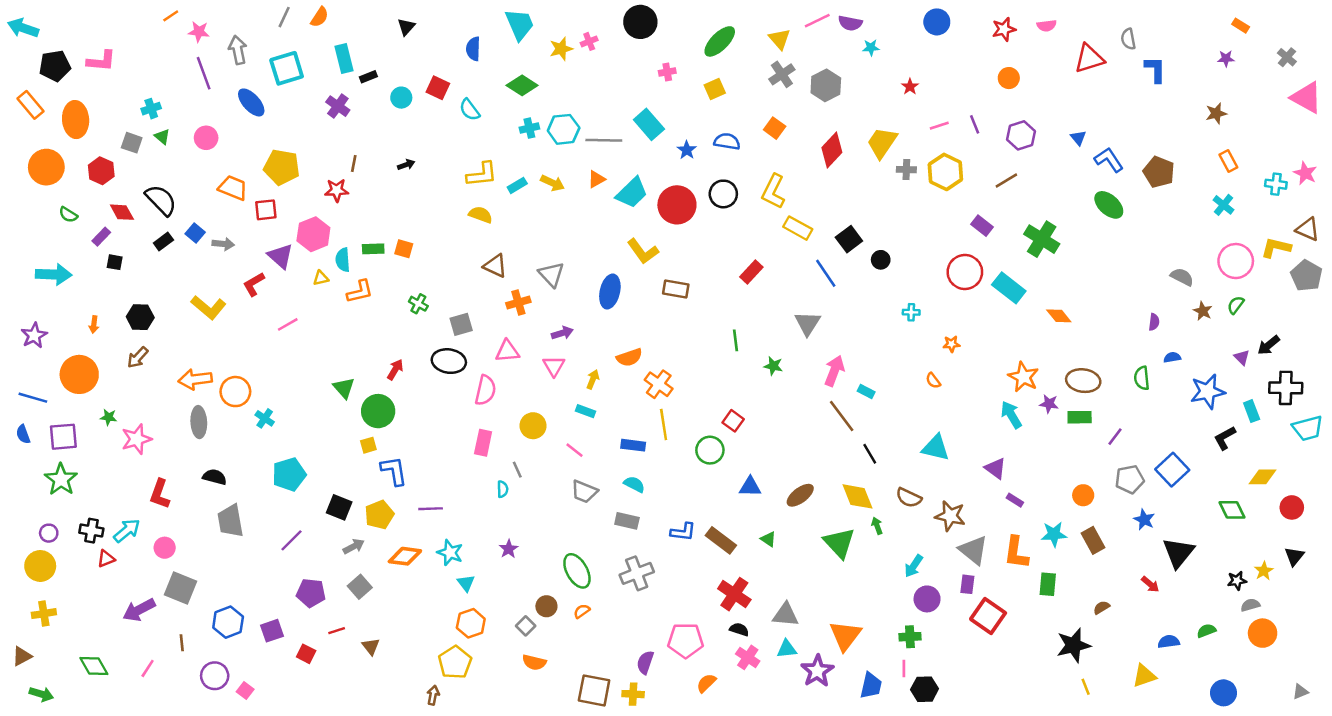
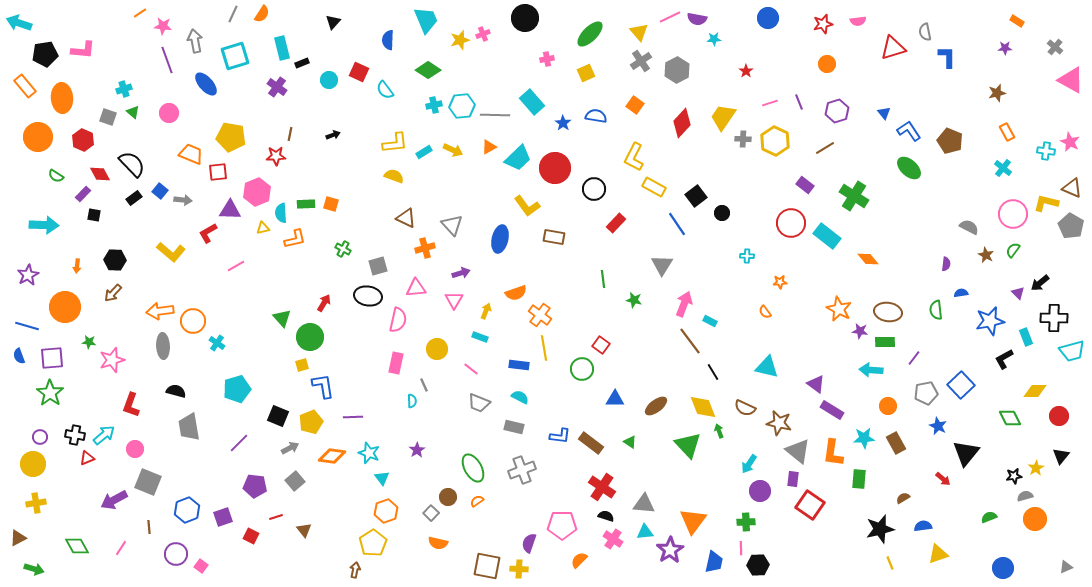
black circle: (723, 194) -> (594, 189), moved
purple triangle: (281, 256) -> (230, 210), turned -40
cyan arrow: (1011, 415) -> (871, 370), moved, turned -55
purple rectangle: (1015, 500) -> (832, 410), size x1.6
blue semicircle: (1169, 642) -> (923, 526), moved

